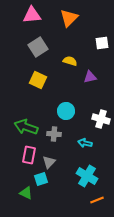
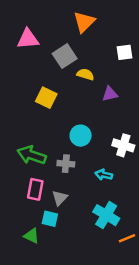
pink triangle: (32, 15) -> (28, 39), moved
gray square: (38, 47) -> (65, 56), moved
cyan square: (41, 179) -> (50, 219), turned 32
orange line: (97, 200) -> (127, 238), moved

